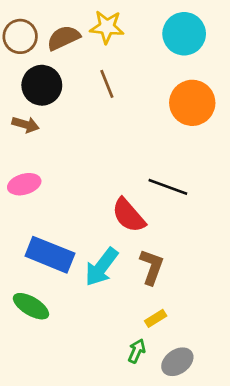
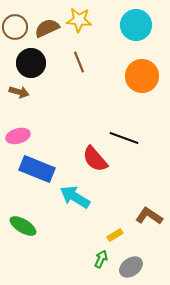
blue rectangle: (50, 255) -> (37, 169), moved
cyan arrow: (101, 267) -> (75, 197), turned 84
brown L-shape: (152, 267) -> (149, 216), moved, turned -76

